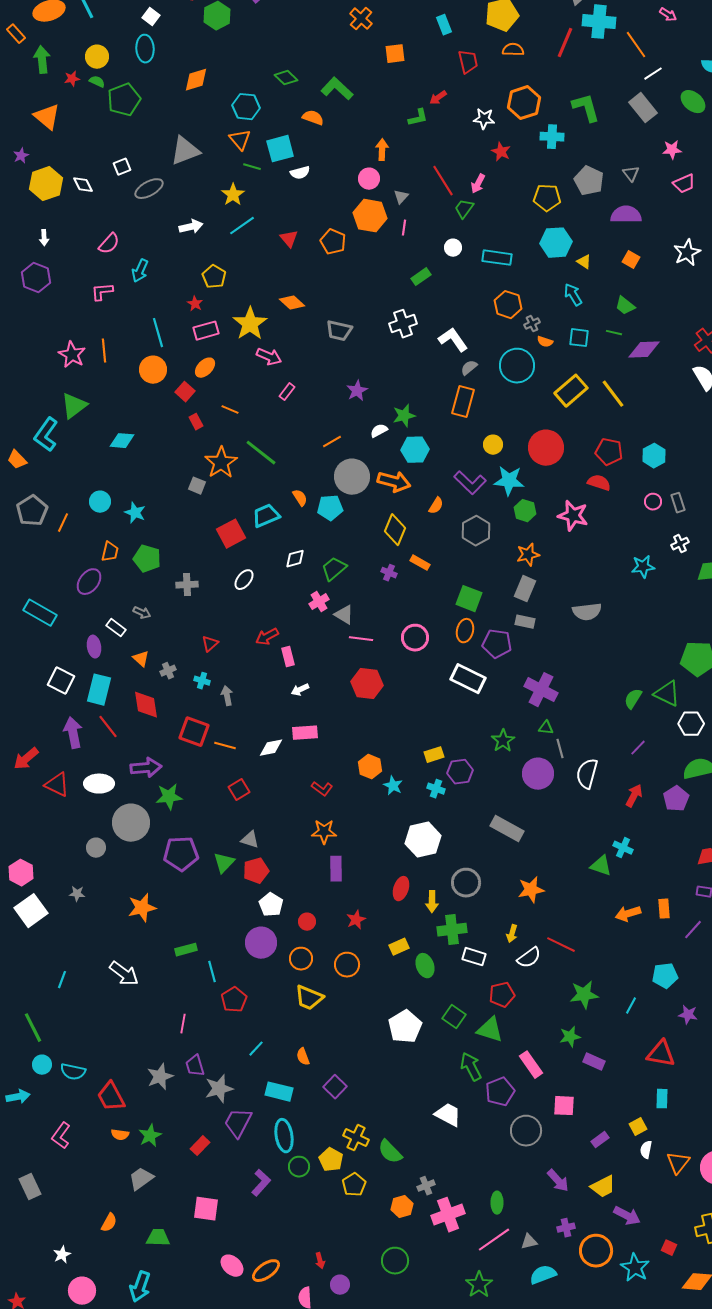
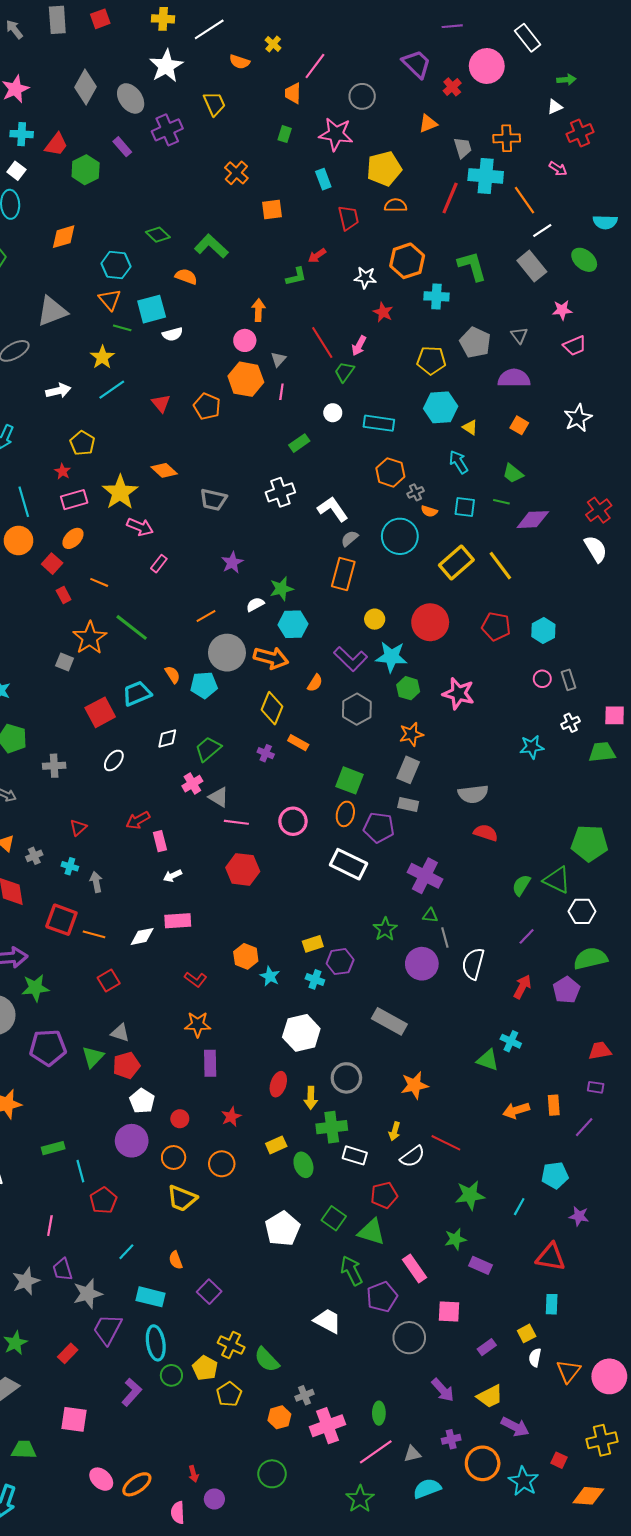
red semicircle: (599, 483) -> (486, 833), moved

